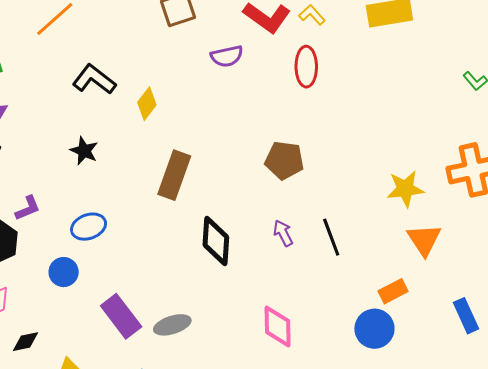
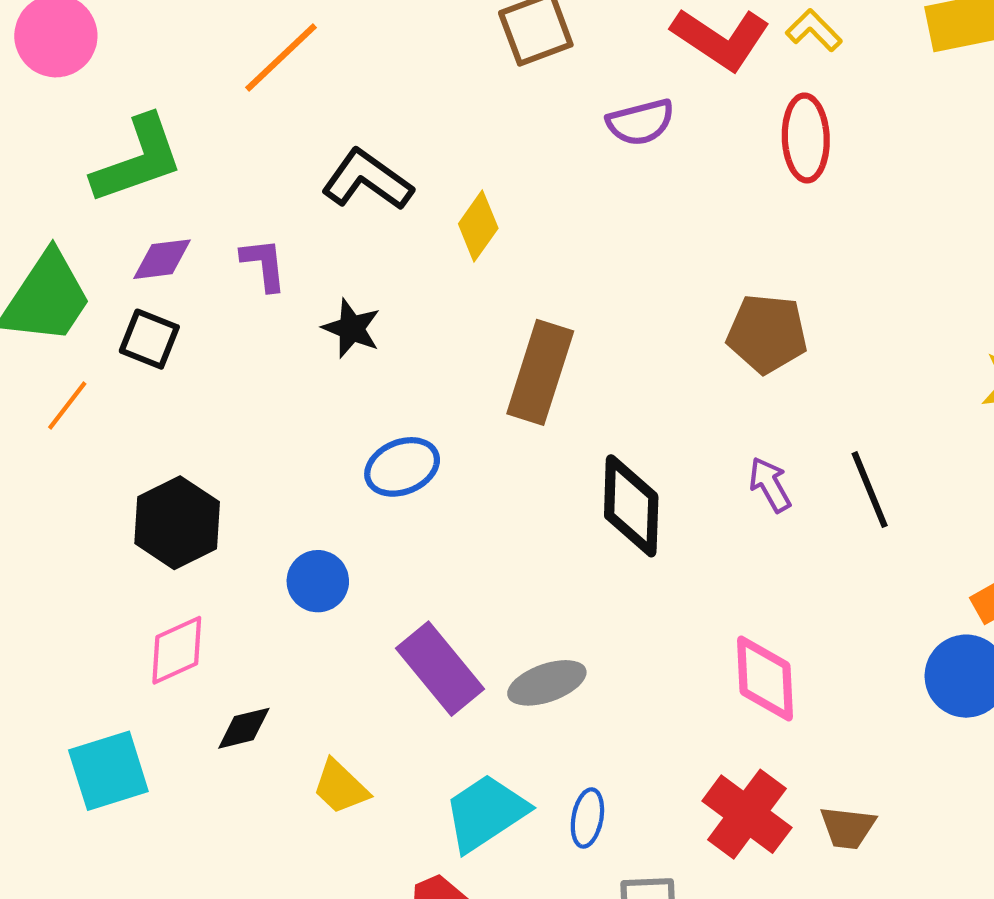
purple L-shape: (28, 208) -> (264, 264), moved, turned -72
blue ellipse: (89, 227) -> (402, 467), moved

